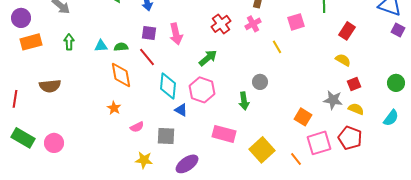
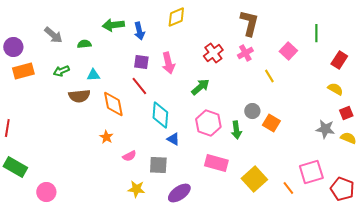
pink square: (296, 22) -> (288, 51), turned -30
green arrow: (69, 42) -> (61, 71), turned -112
green semicircle: (121, 47) -> (84, 44), moved
brown semicircle: (50, 86) -> (79, 96), moved
pink hexagon: (202, 90) -> (208, 123), moved
orange square: (303, 117) -> (271, 123), moved
red pentagon: (350, 138) -> (342, 189), moved
pink circle: (54, 143) -> (46, 192), moved

